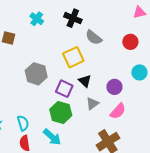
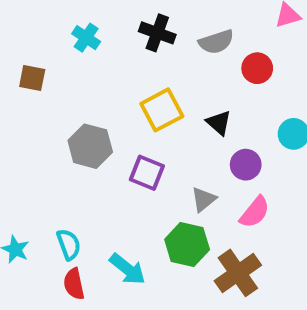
gray semicircle: (94, 37) -> (216, 42), moved, turned -54
red circle: (130, 42) -> (257, 68), moved
black triangle: (85, 81) -> (219, 123), moved
green hexagon: (61, 112) -> (187, 244), moved

